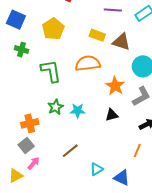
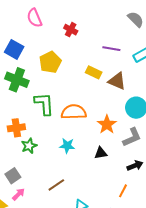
green cross: (22, 50) -> (17, 80), size x1.6
orange semicircle: (88, 63) -> (74, 112), moved
green star: (56, 107) -> (29, 146), moved
orange cross: (30, 123) -> (16, 128), moved

